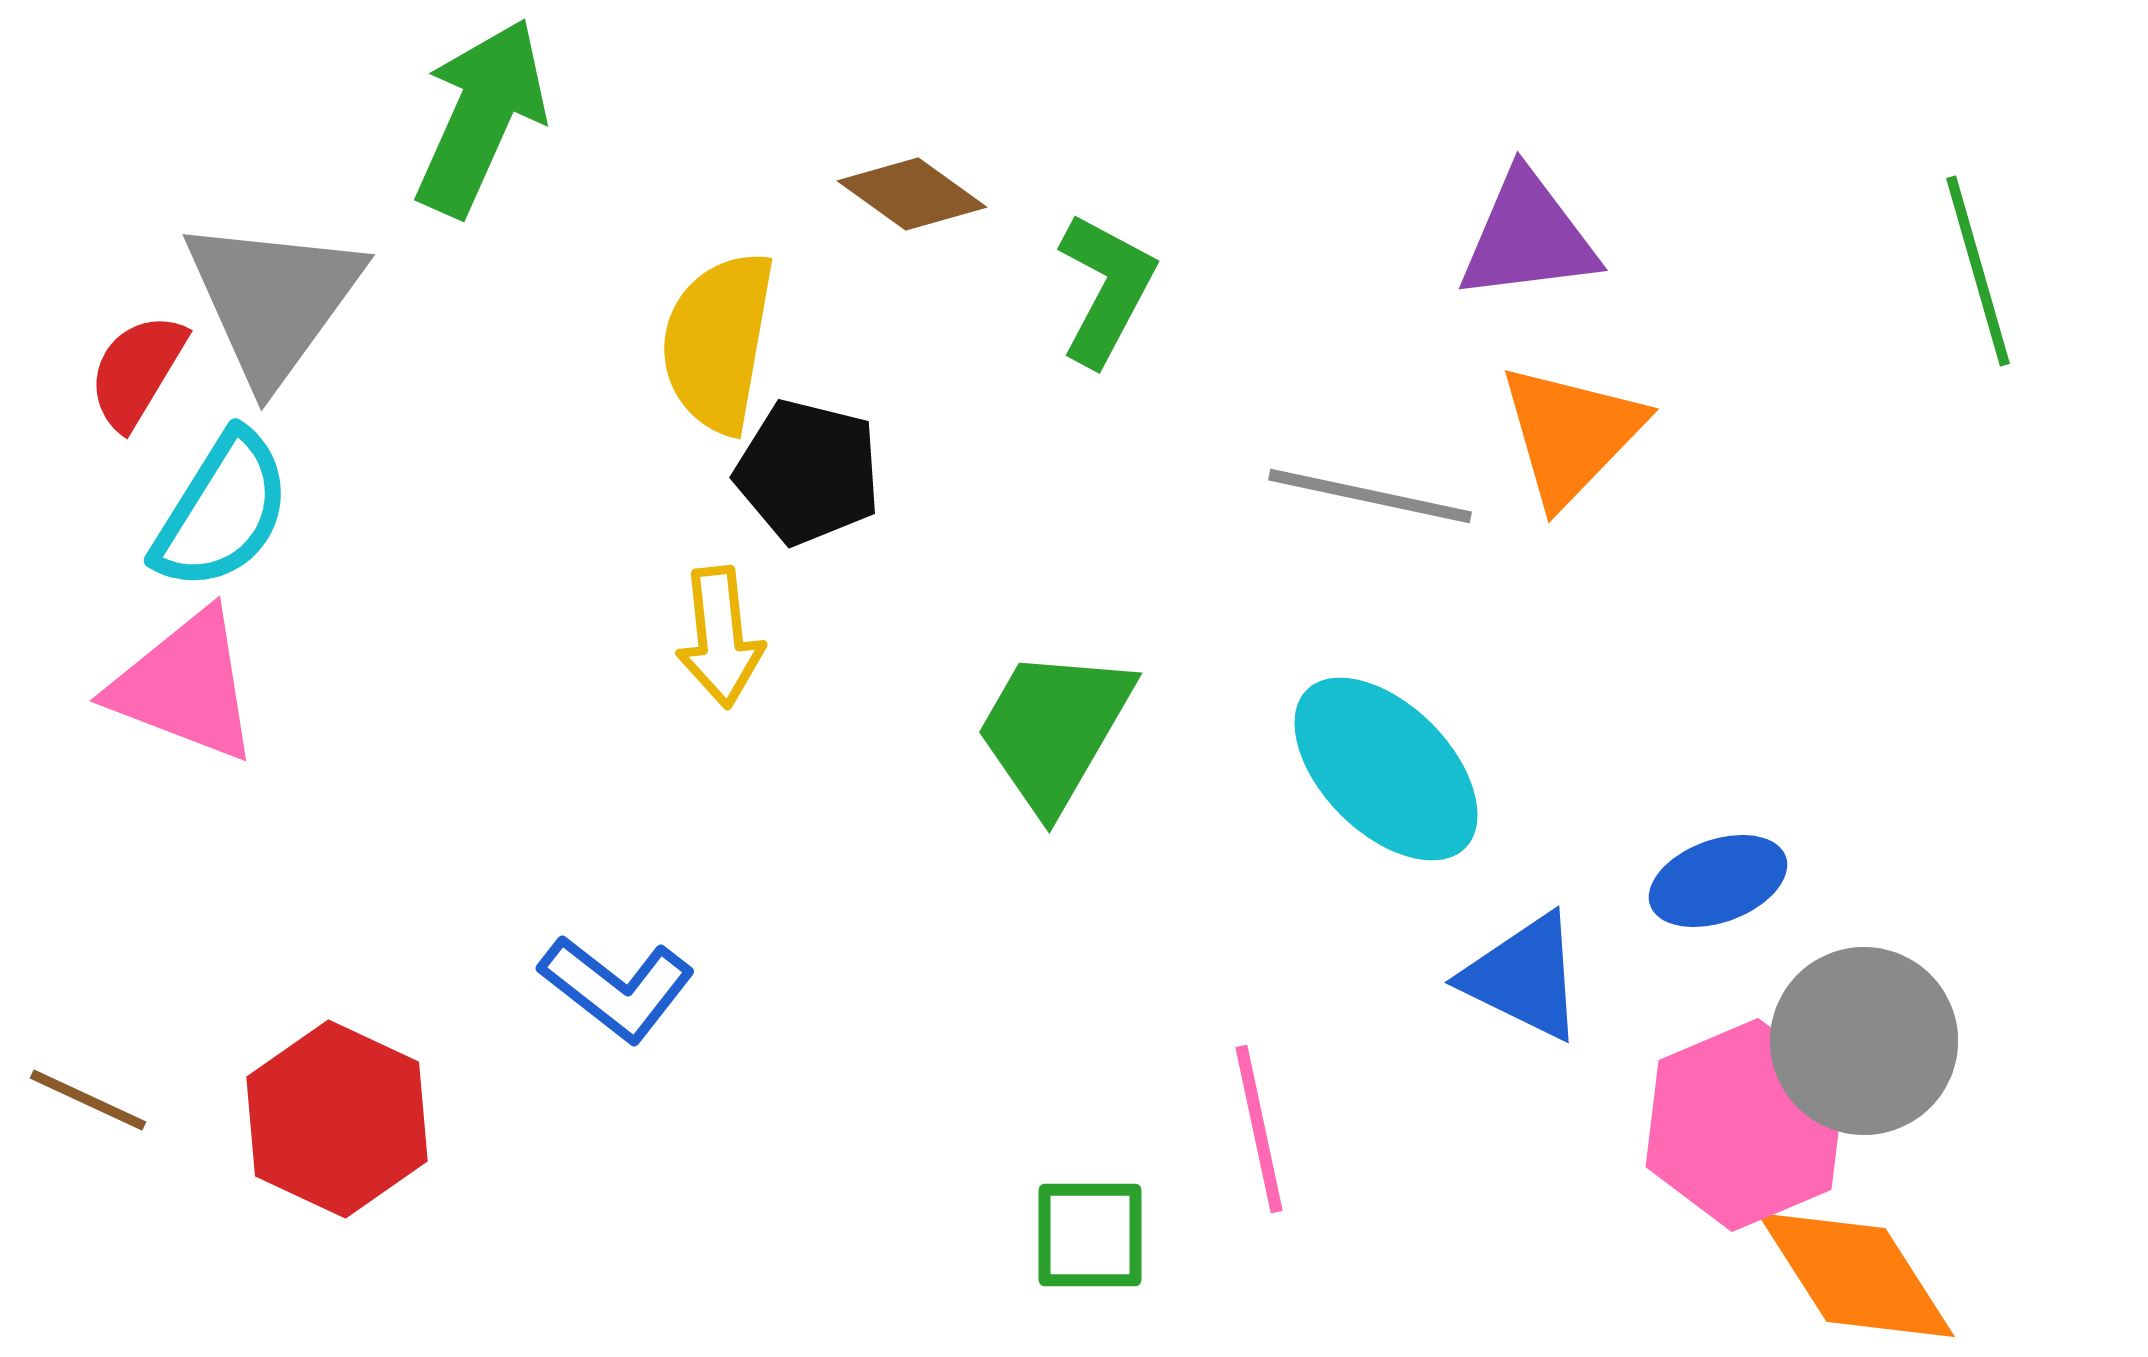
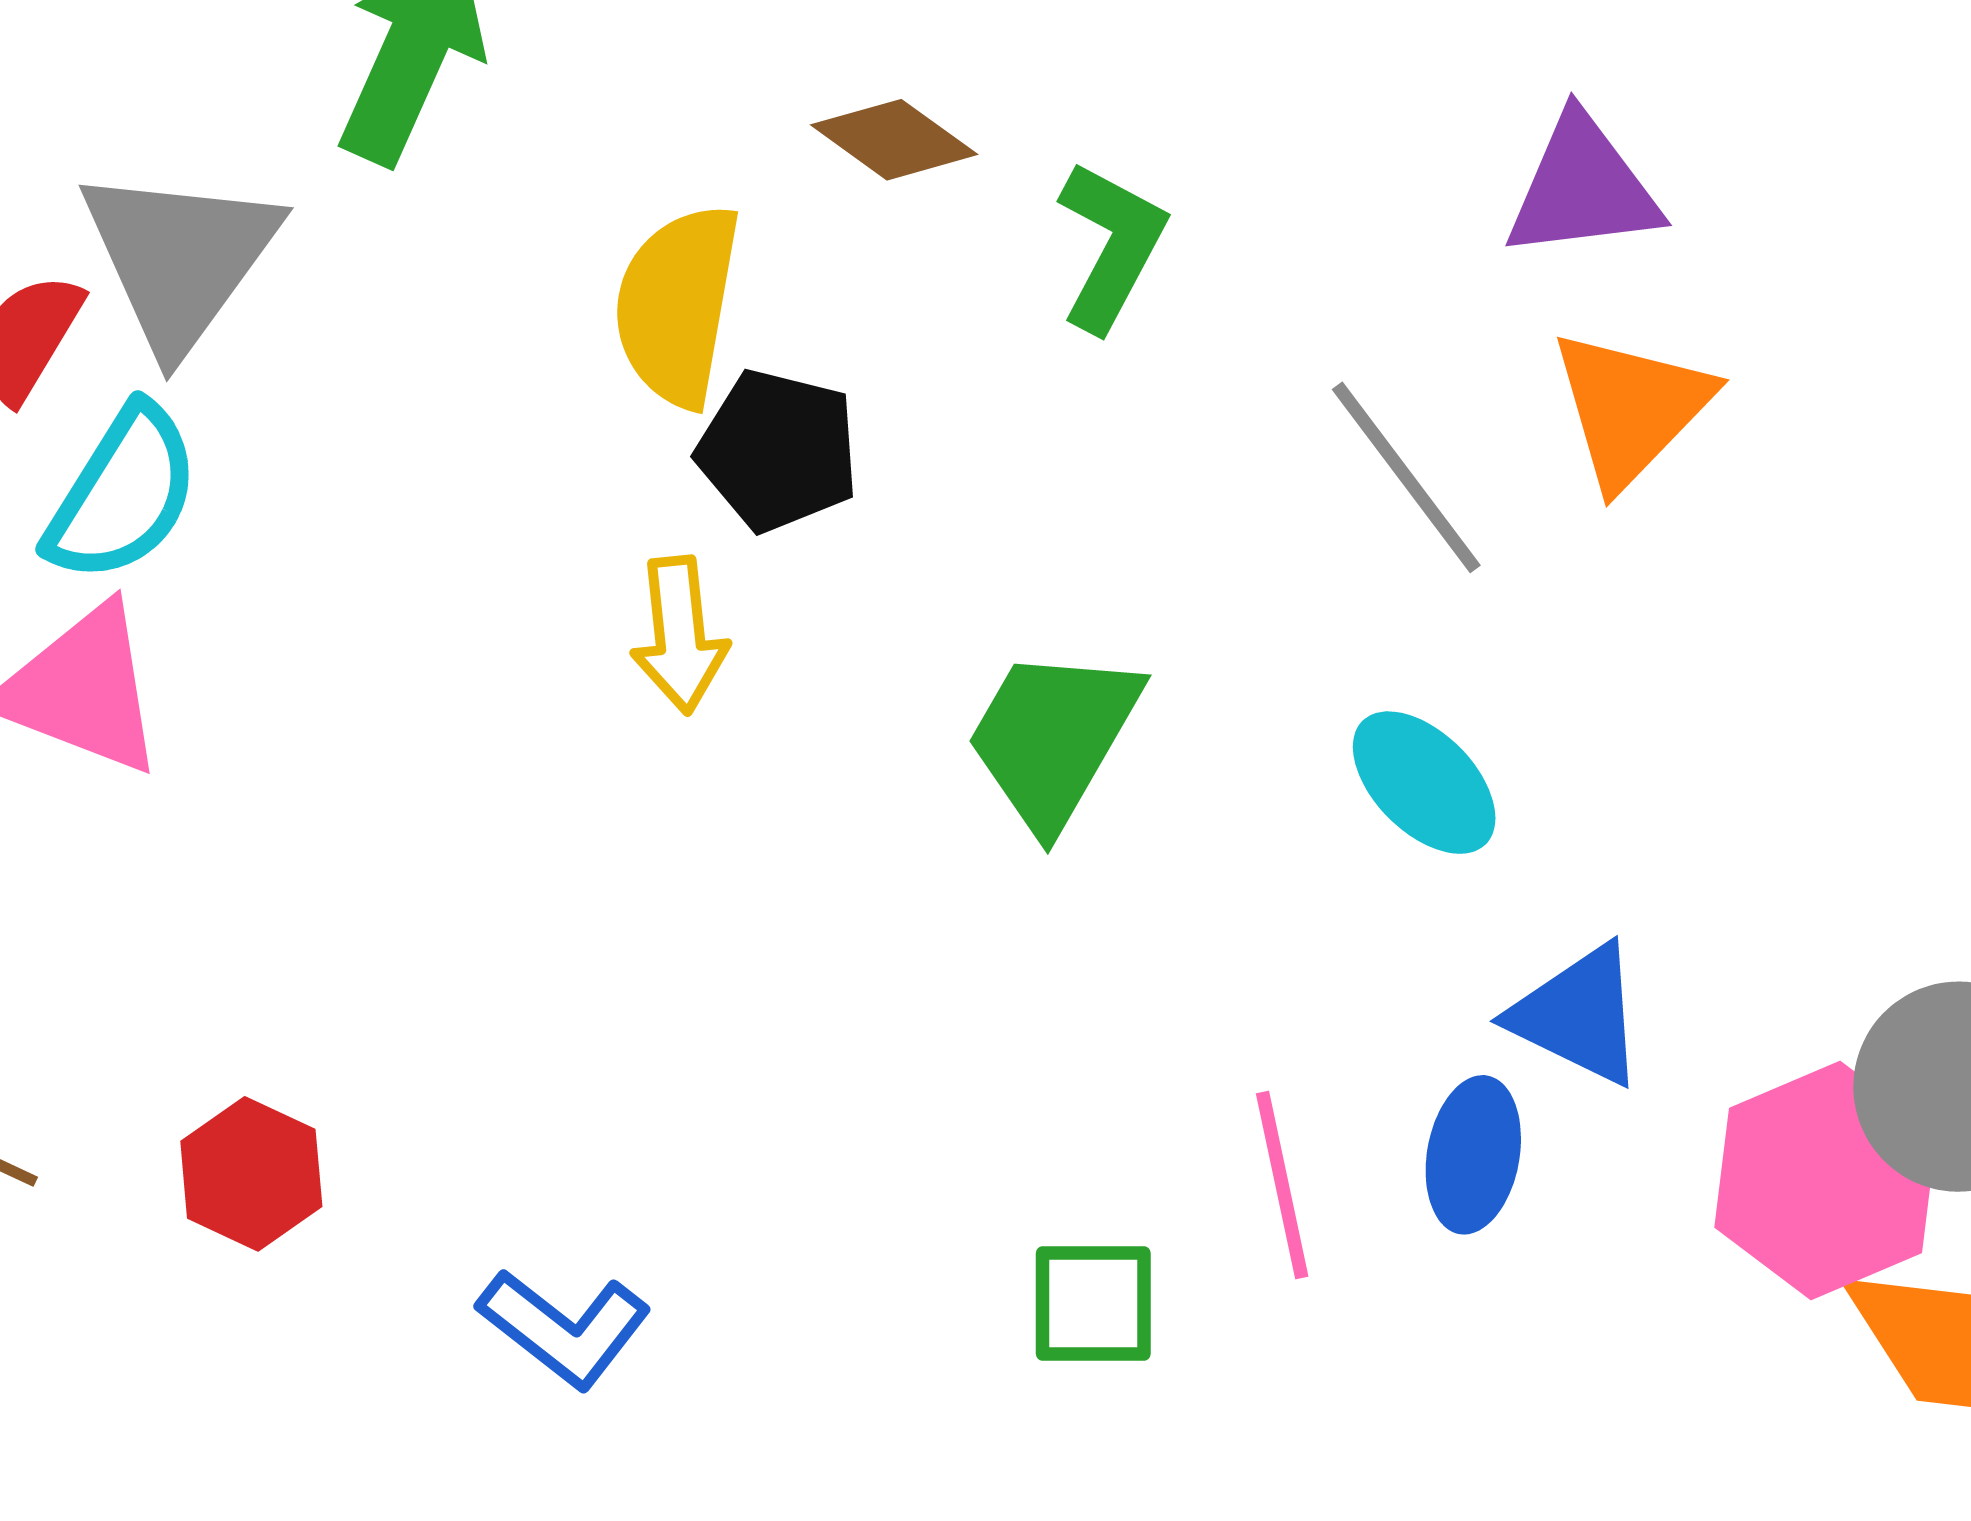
gray line: (1370, 496) -> (1406, 477), turned 41
cyan ellipse: (1386, 769) -> (1424, 783), size x0.7
blue ellipse: (1718, 881) -> (1473, 1155), moved, turned -60
blue L-shape: (617, 988) -> (564, 1328), moved
red hexagon: (337, 1119) -> (251, 1174), size x0.7

